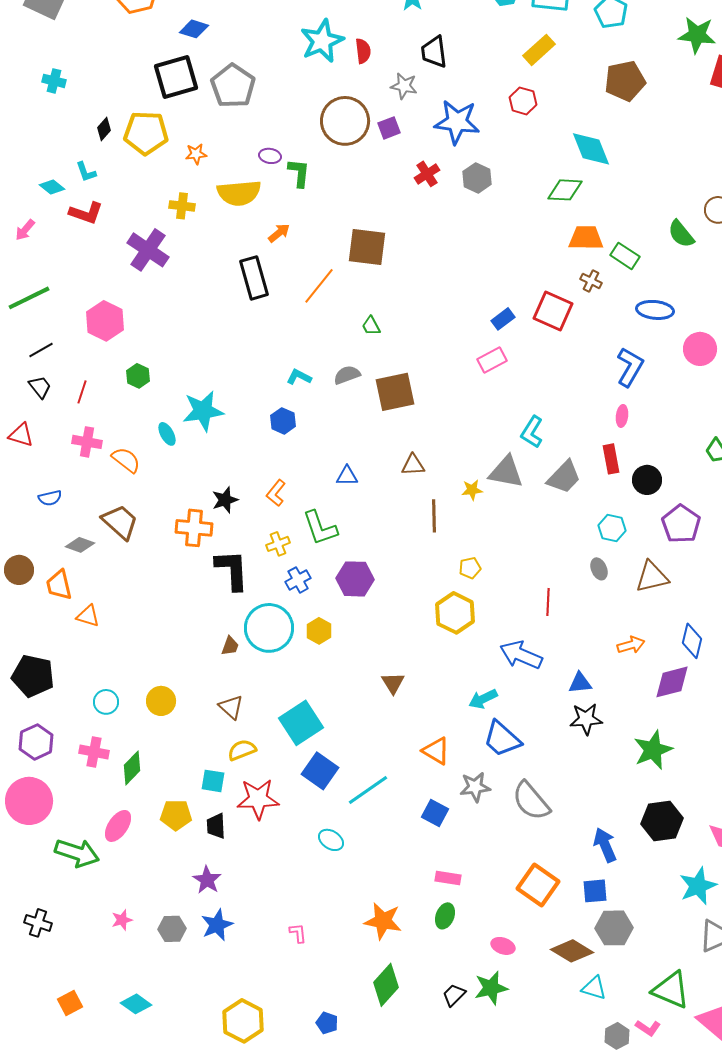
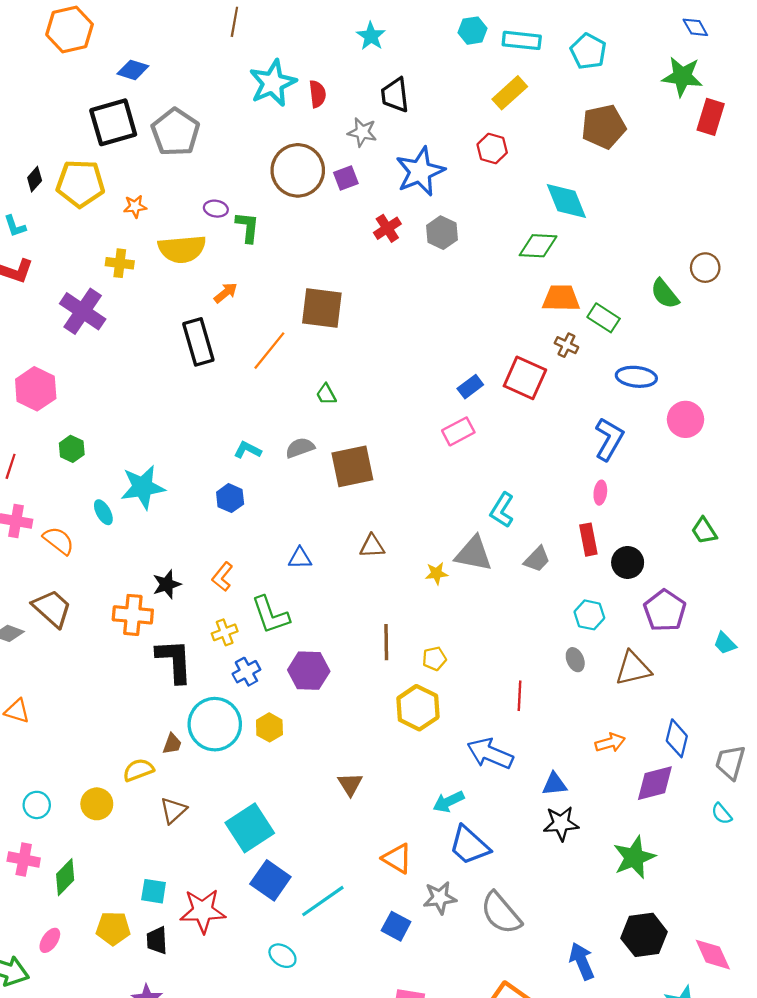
blue star: (457, 122) -> (420, 171), turned -30
gray trapezoid: (564, 477) -> (537, 559), size x0.7
brown line: (434, 516) -> (386, 642), moved
brown triangle: (231, 707) -> (173, 810), turned 36
yellow semicircle: (242, 750) -> (138, 770), moved
pink ellipse: (118, 826) -> (50, 940), size x0.7

